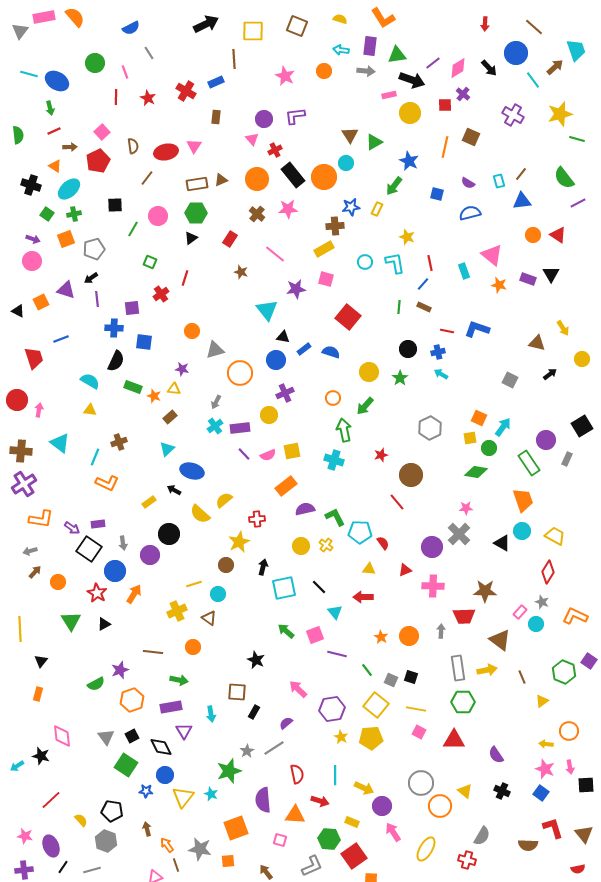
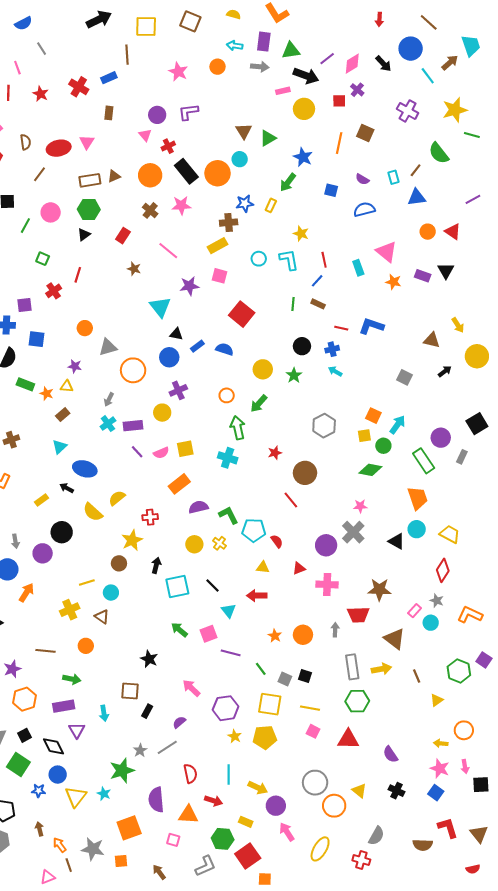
green semicircle: (564, 178) -> (439, 153), moved
yellow circle: (582, 359) -> (477, 356), size x1.5
yellow square: (376, 705) -> (270, 704), turned -30

